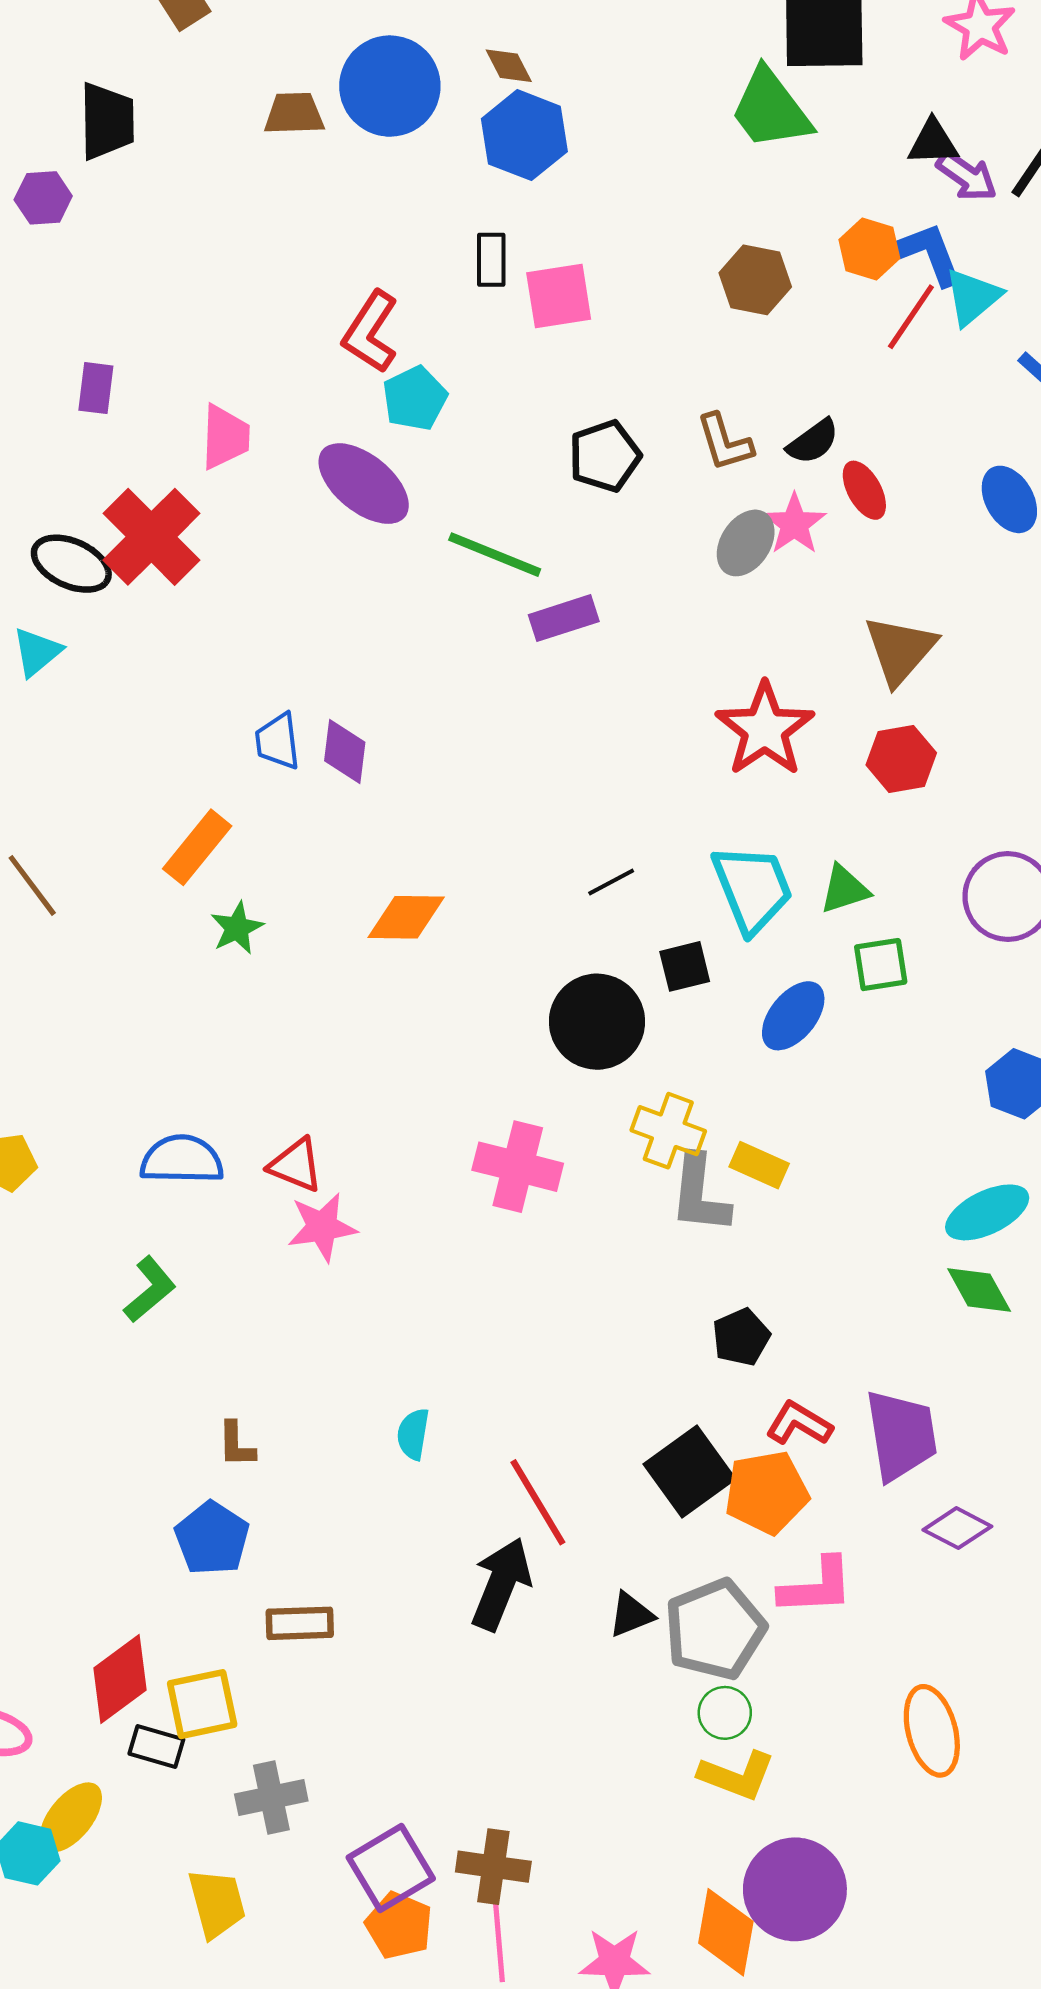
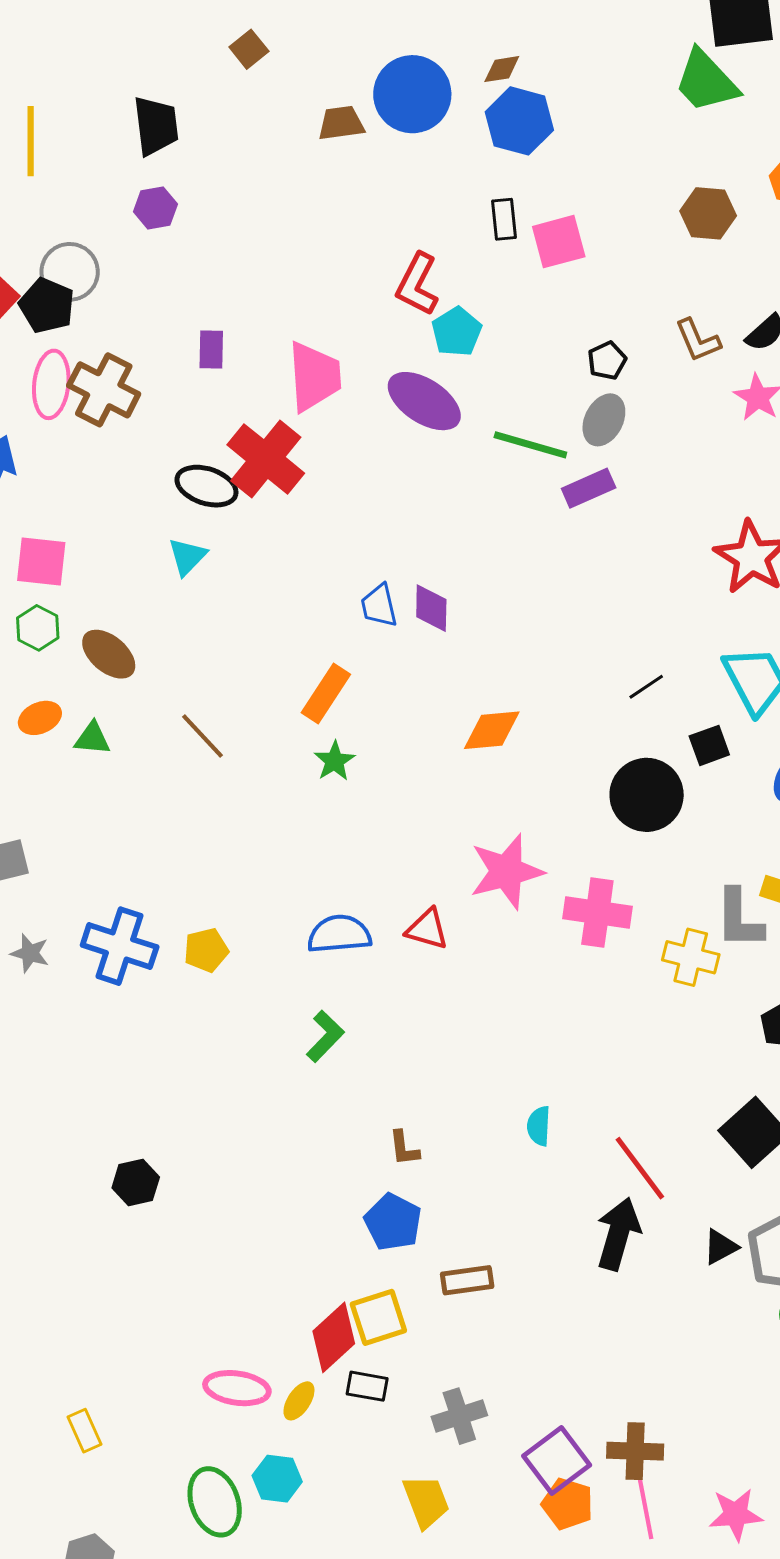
brown diamond: (509, 66) -> (502, 69), turned -66
black trapezoid: (107, 121) -> (156, 126), moved
pink trapezoid: (225, 437) -> (314, 376), size x1.4
black pentagon: (605, 456) -> (607, 361), size x0.7
gray ellipse: (746, 543) -> (604, 420), moved
green star: (237, 928) -> (335, 761), moved
yellow cross: (668, 1131) -> (691, 957), moved
pink star: (322, 1227) -> (506, 872), moved, size x1.4
yellow square: (202, 1704) -> (378, 1317), moved
yellow ellipse: (71, 1817) -> (299, 1401), moved, size x0.7

